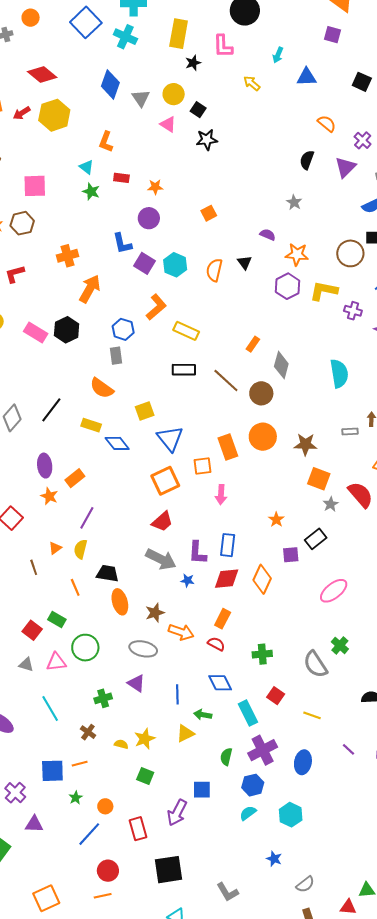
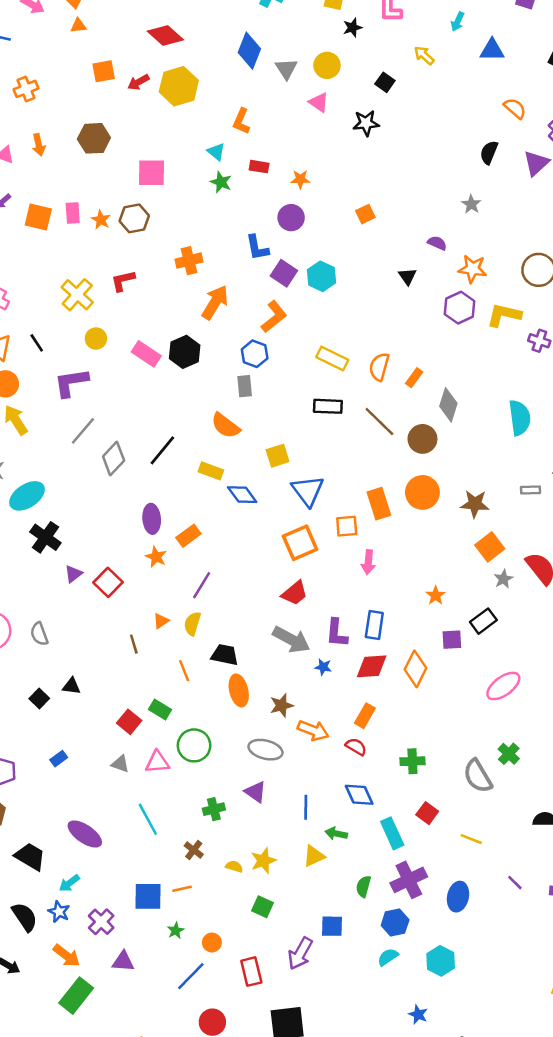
black square: (198, 110) -> (385, 82), moved
orange semicircle: (214, 270) -> (379, 367), moved
orange L-shape: (156, 307) -> (274, 317), moved
orange square: (319, 479) -> (490, 547), turned 30

